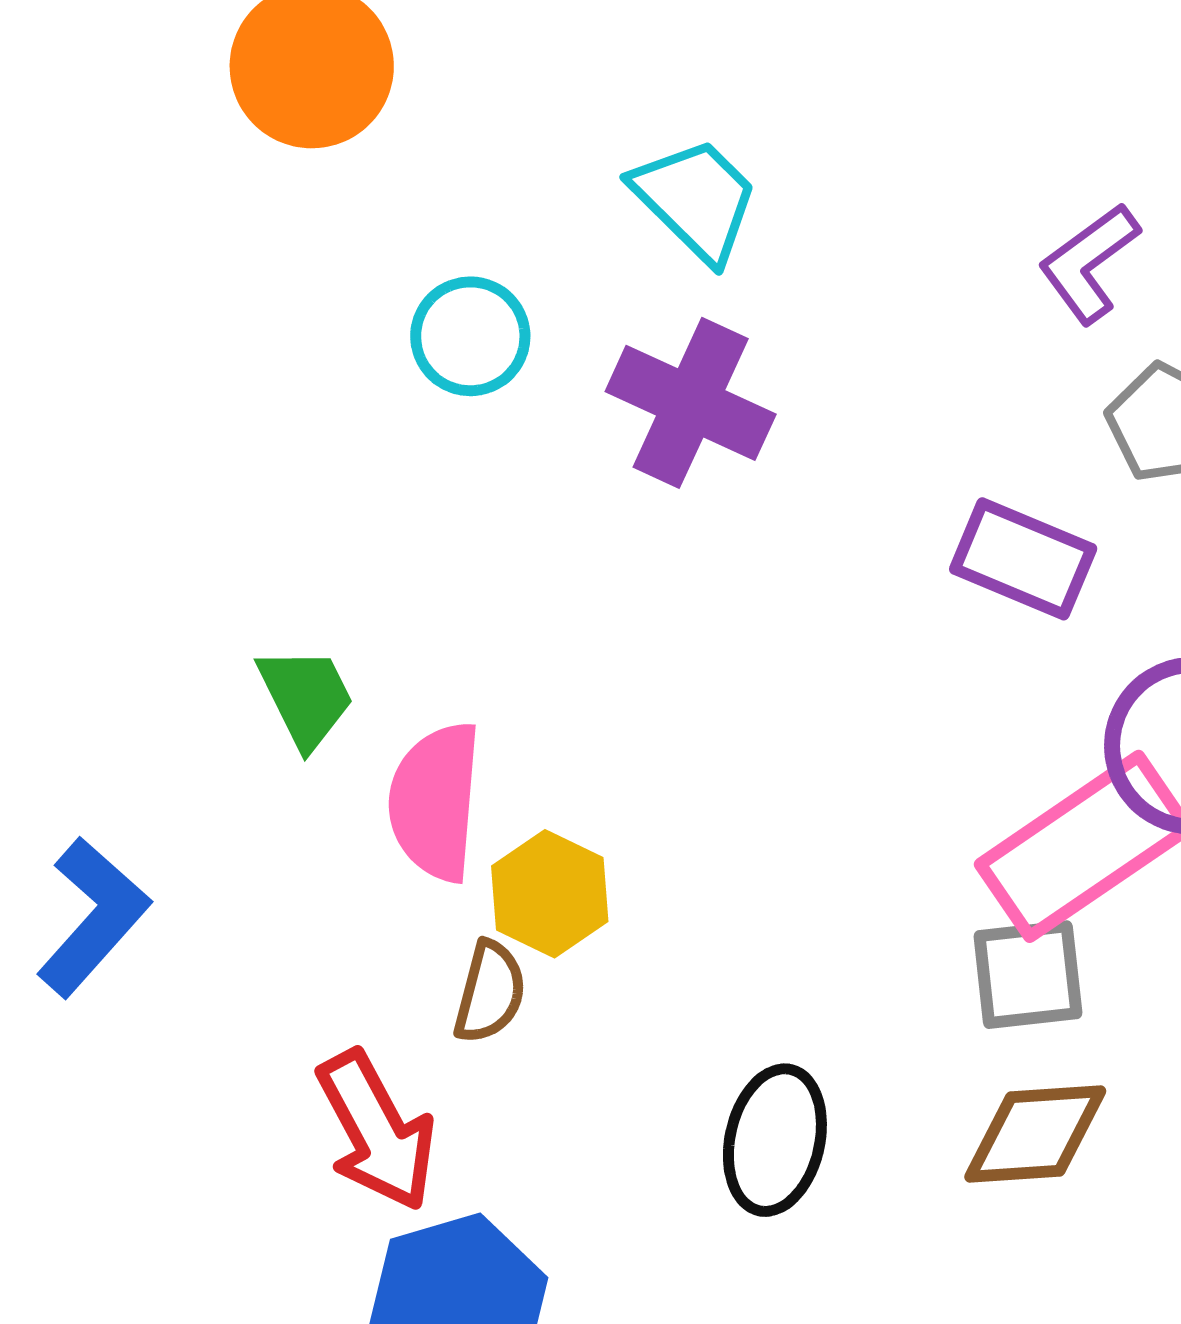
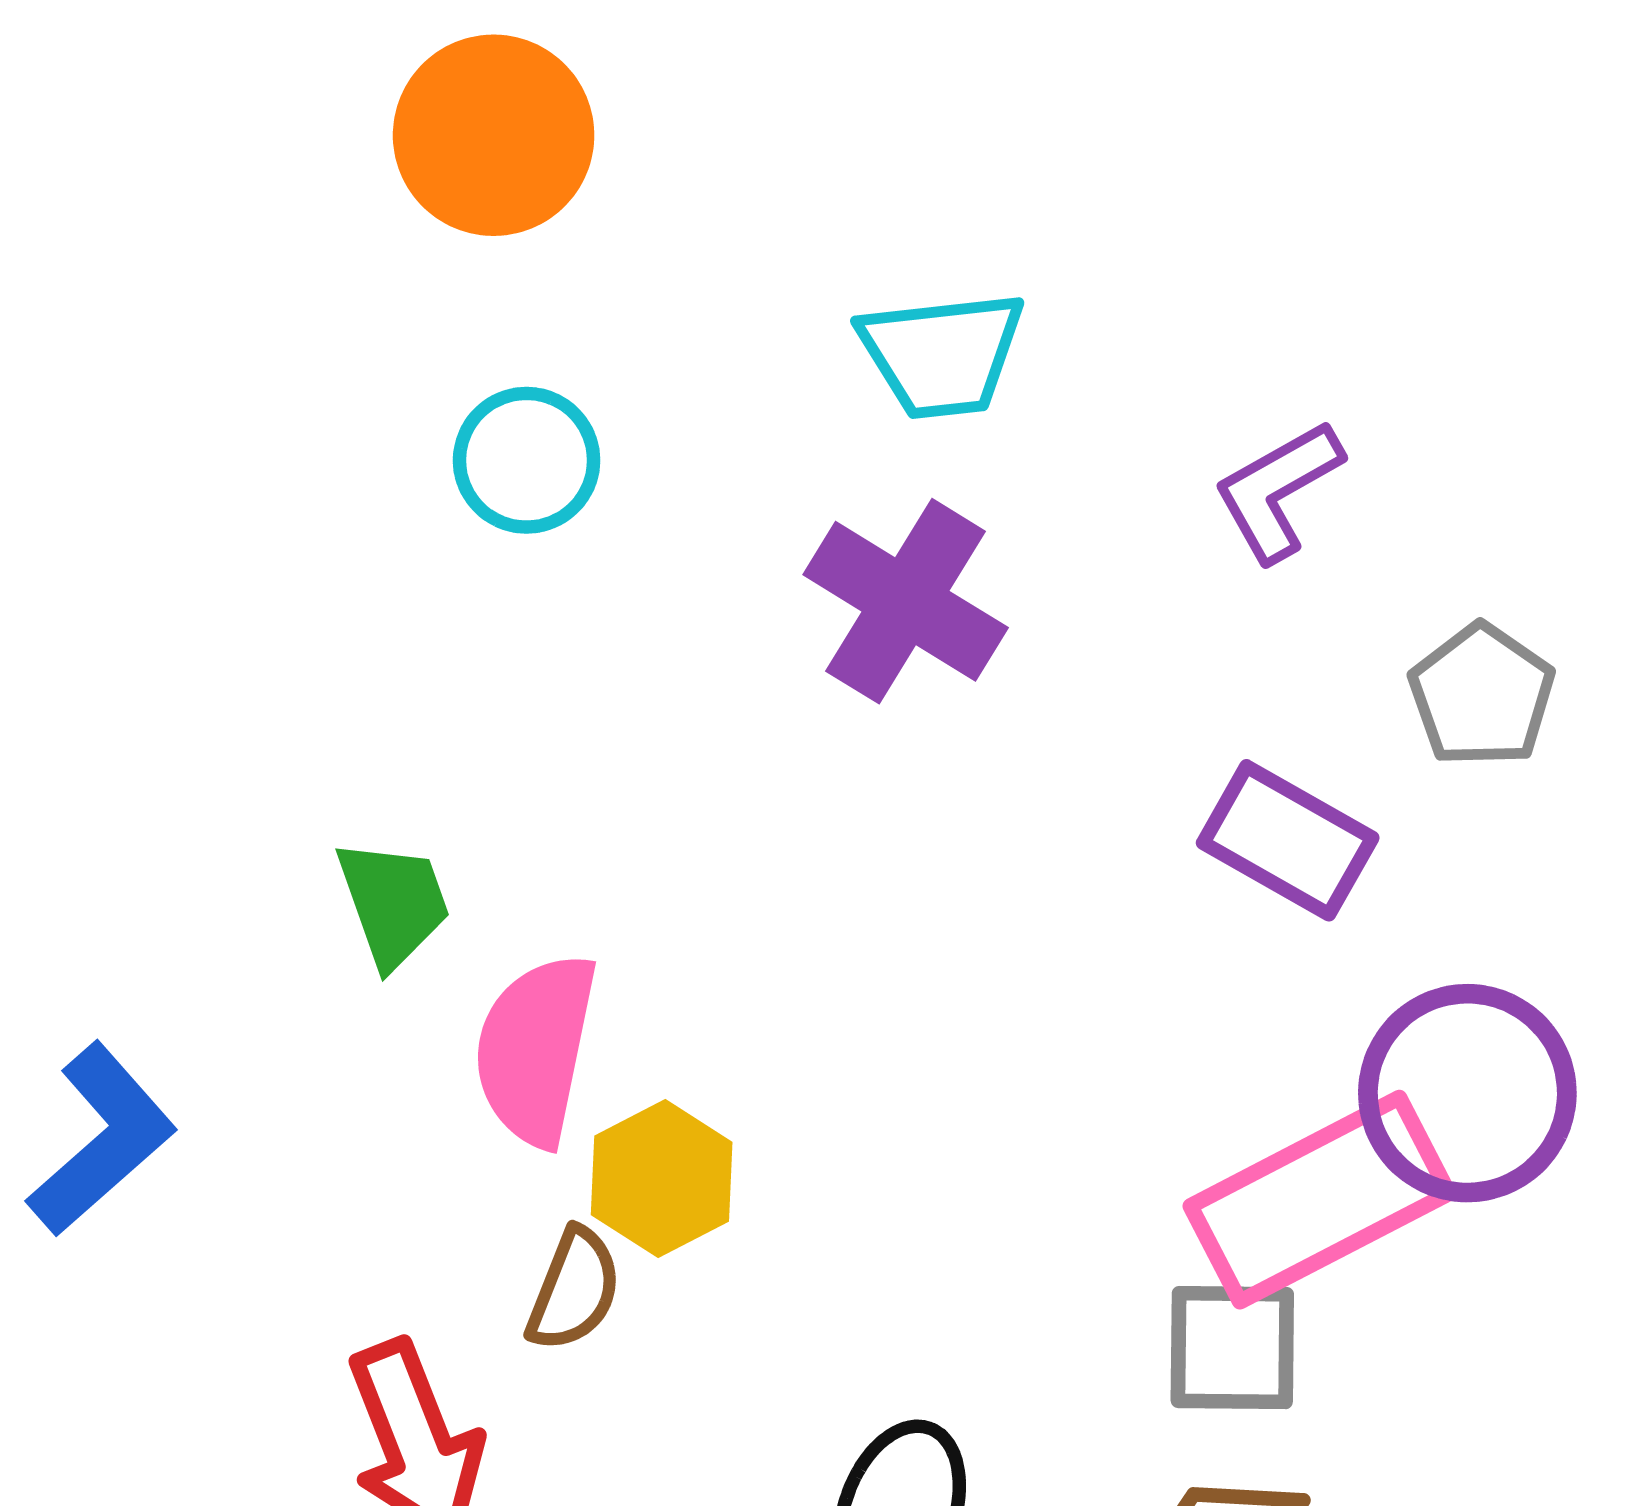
cyan trapezoid: (696, 200) -> (942, 354), turned 122
purple L-shape: (1089, 263) -> (1278, 491), moved
cyan circle: (470, 336) -> (527, 460), moved

